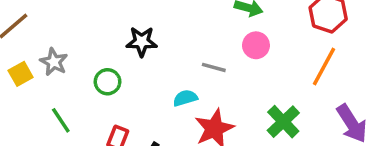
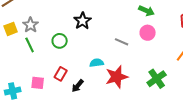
black star: (142, 42) -> (82, 21), turned 30
cyan semicircle: (185, 98) -> (97, 63), moved
green line: (61, 120) -> (30, 45), moved

